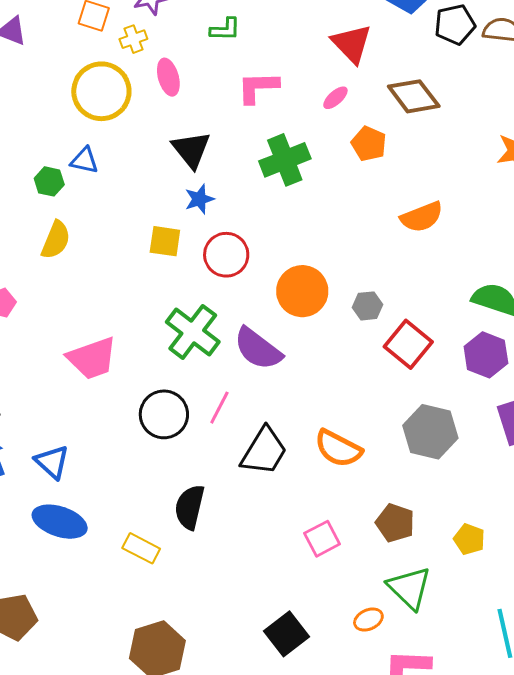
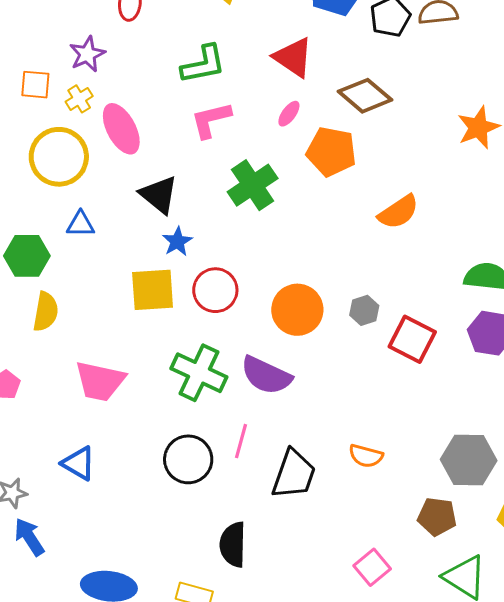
green L-shape: (225, 29) -> (203, 64), moved, size x1.5
pink ellipse: (168, 77) -> (121, 129), size x1.4
orange pentagon: (369, 144) -> (331, 152), size x1.4
blue triangle: (84, 160) -> (81, 224), moved
green hexagon: (49, 181) -> (27, 256), size x1.5
yellow square: (165, 241) -> (153, 290), size x1.4
pink trapezoid: (92, 358) -> (100, 381), moved, turned 44
gray hexagon: (430, 432) -> (469, 460), moved
orange semicircle: (338, 449) -> (366, 456), size x0.7
blue triangle: (52, 462) -> (79, 463), moved
pink square: (322, 539) -> (372, 567), moved

